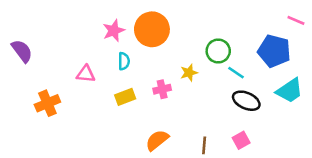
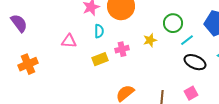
cyan line: (236, 73) -> (187, 40), turned -72
pink cross: (162, 89) -> (122, 49), moved
orange cross: (47, 103) -> (28, 64), moved

